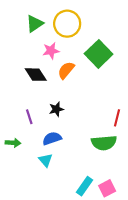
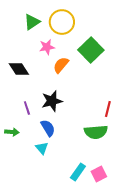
black diamond: (36, 75) -> (19, 69), moved
black star: (56, 109) -> (52, 101), size x1.5
blue semicircle: (52, 138) -> (48, 128), turned 78

